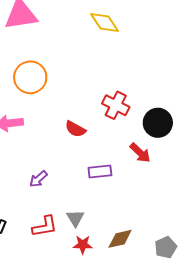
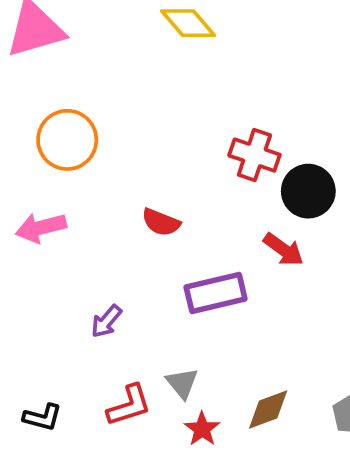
red cross: (116, 105) -> (254, 155), moved
purple rectangle: (100, 172) -> (216, 293), size x1.4
red star: (83, 245) -> (202, 429), turned -30

